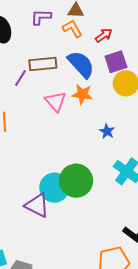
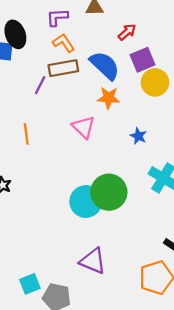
orange L-shape: (72, 29) -> (64, 43), moved
pink triangle: (56, 101) -> (84, 127), moved
purple triangle: (37, 205) -> (93, 261), moved

